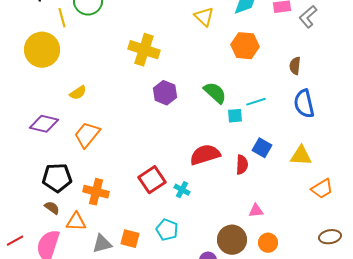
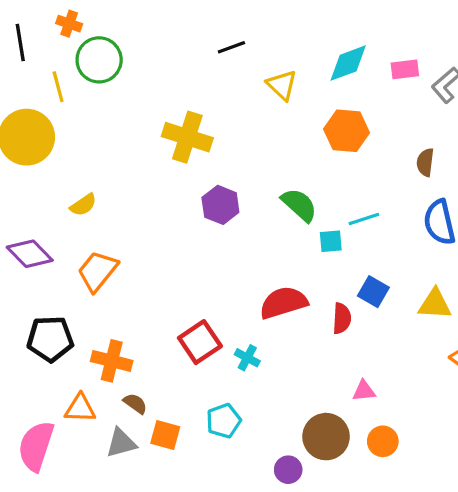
purple diamond: (44, 124) -> (30, 254), turned 32
brown semicircle: (52, 208) -> (135, 403), moved
cyan pentagon: (167, 230) -> (224, 421), turned 30

